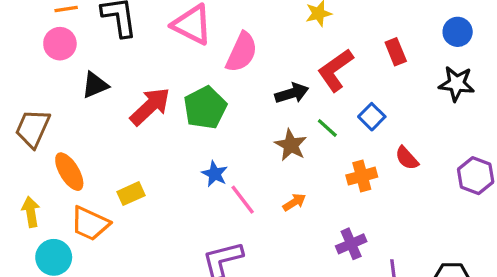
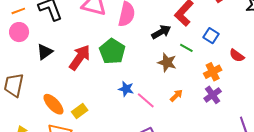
orange ellipse: (69, 172) -> (53, 104), moved
purple cross: (351, 244) -> (213, 95), moved

